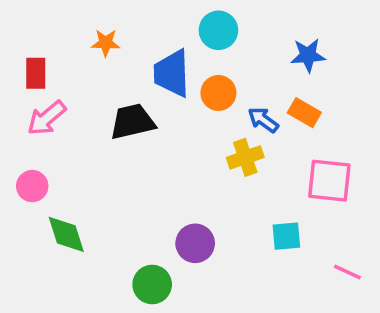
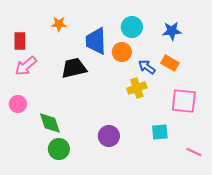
cyan circle: (218, 30) -> (132, 27), moved
green diamond: (66, 234) -> (50, 123), moved
green circle: (152, 285) -> (59, 149), moved

